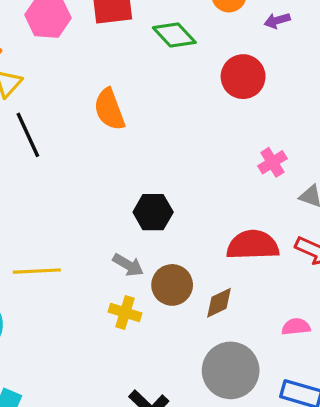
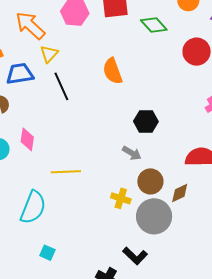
black hexagon: (153, 212) -> (146, 121), moved
gray arrow: (128, 265) -> (132, 153), moved
gray circle: (231, 370) -> (154, 216), moved

